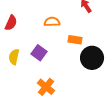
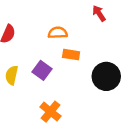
orange rectangle: (75, 40) -> (71, 55), moved

